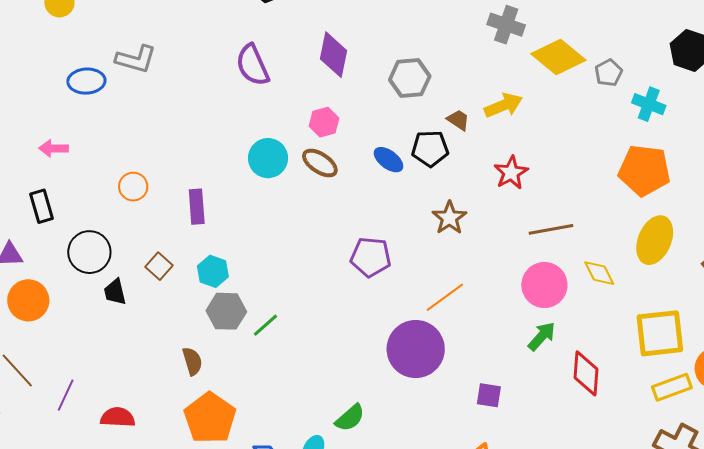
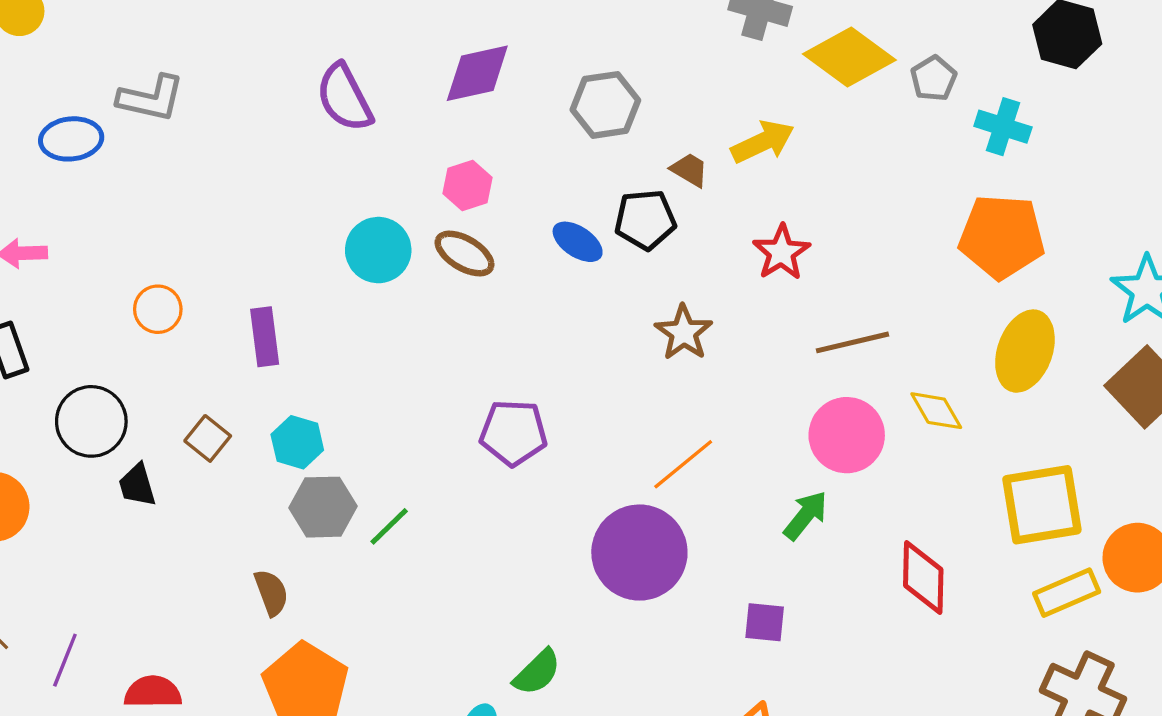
purple diamond: (334, 55) -> (477, 73), turned 69
purple pentagon: (371, 257) -> (513, 433), moved
green arrow: (542, 336) -> (806, 515), moved

